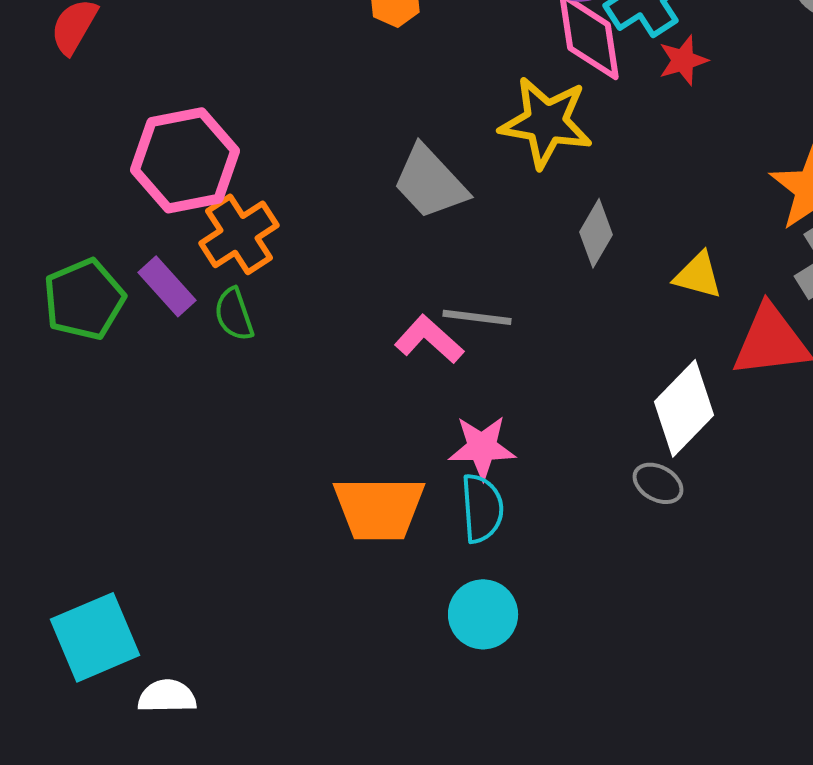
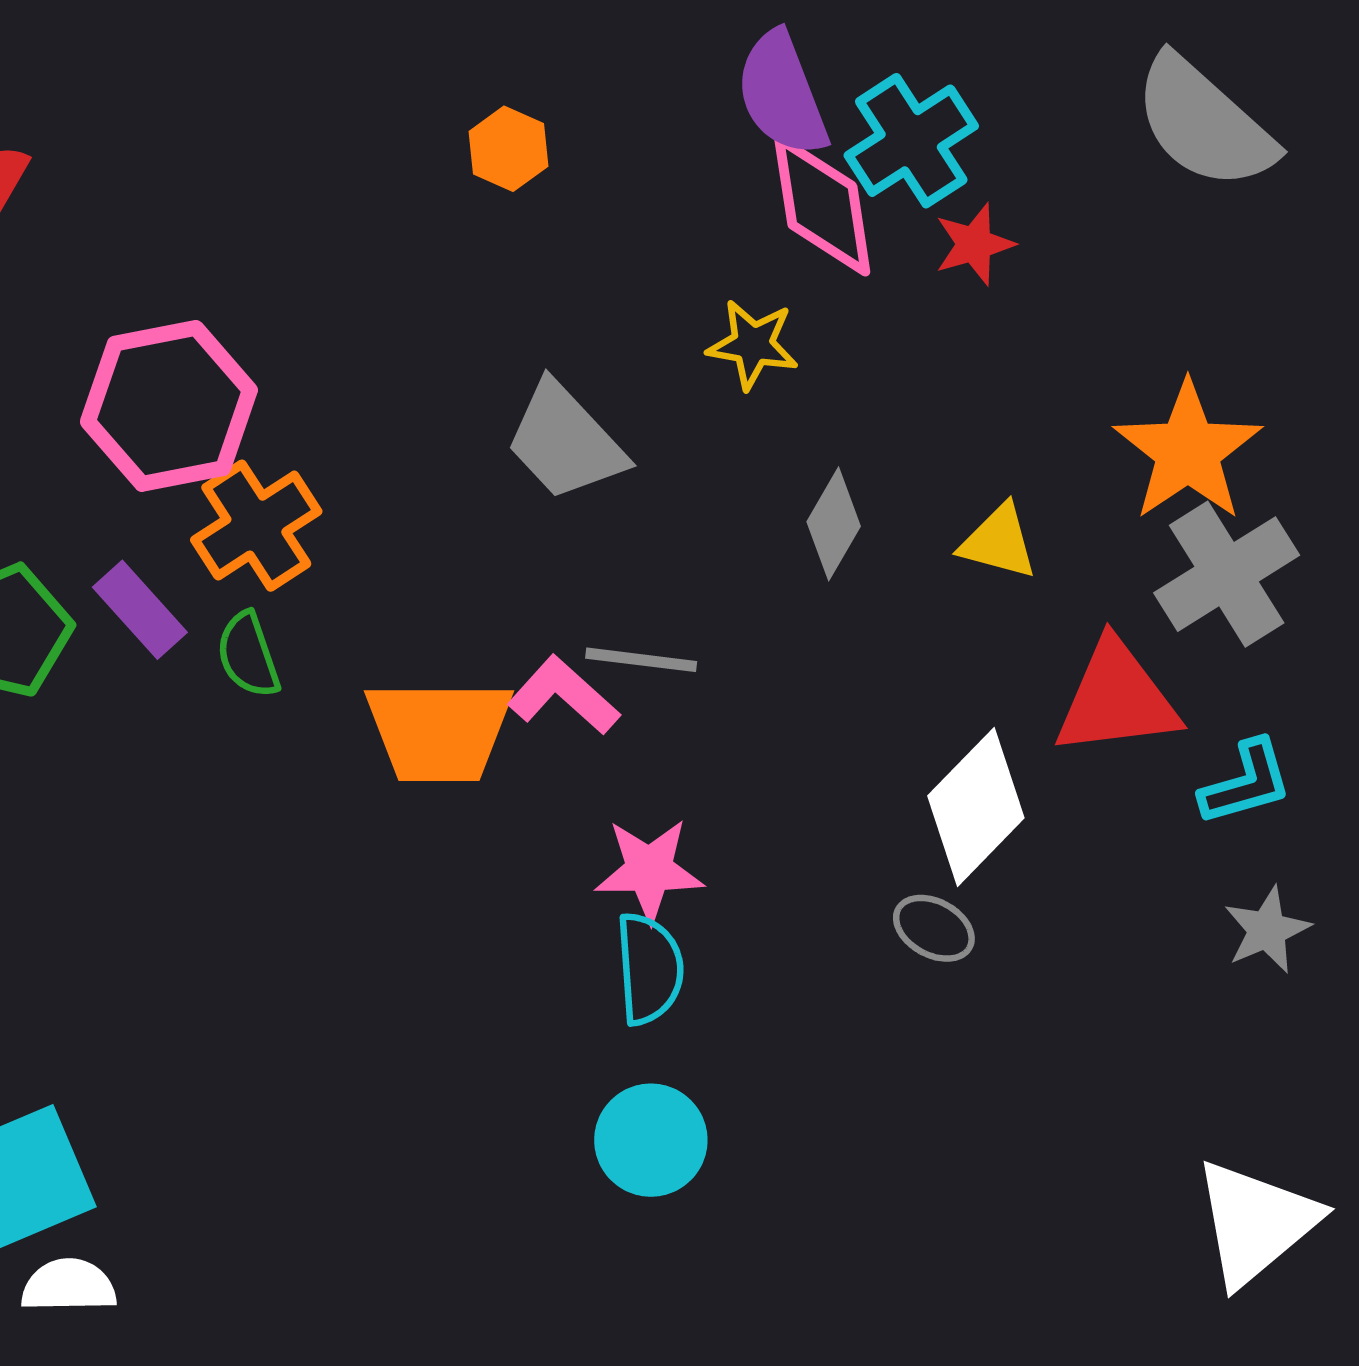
yellow star: (546, 122) -> (753, 344), size x0.6
yellow triangle: (698, 275) -> (999, 542), moved
orange trapezoid: (379, 508) -> (439, 731), moved
white semicircle: (167, 696) -> (69, 1286), moved

